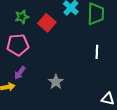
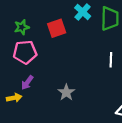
green star: (22, 17) -> (22, 27), moved
red square: (47, 23) -> (57, 28), turned 30

